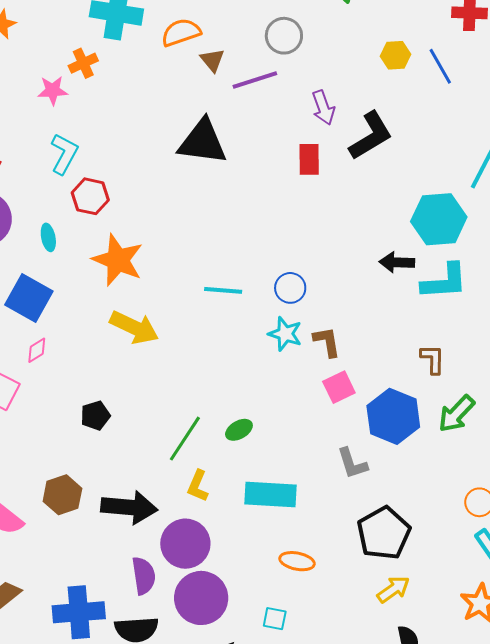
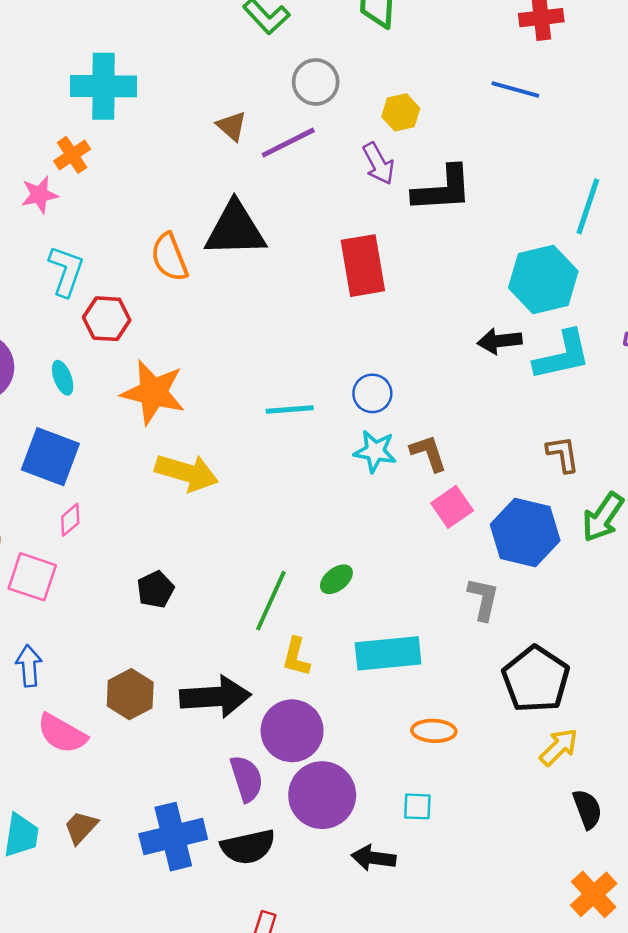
orange semicircle: (181, 32) -> (169, 257), moved, turned -84
yellow hexagon: (396, 55) -> (401, 112), moved
blue line: (440, 66) -> (515, 89), turned -36
black L-shape: (371, 136) -> (443, 189), turned 36
red rectangle: (309, 159) -> (363, 266), moved, size x1.5
gray L-shape: (352, 463) -> (483, 599), turned -141

